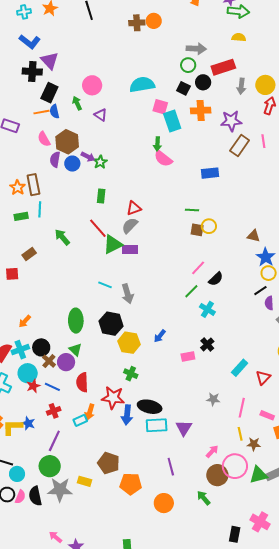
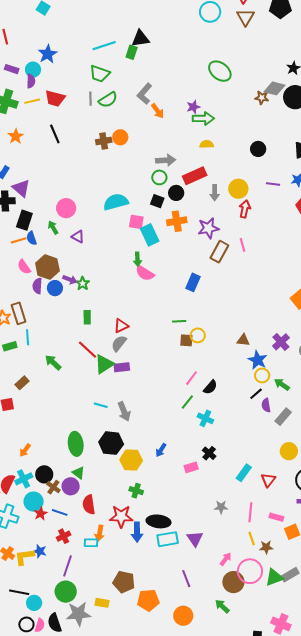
blue rectangle: (210, 173) -> (193, 282), turned -54
cyan rectangle: (80, 420) -> (91, 543), turned 32

